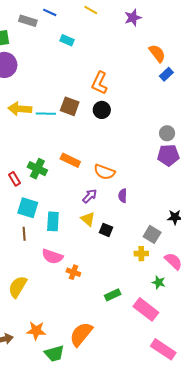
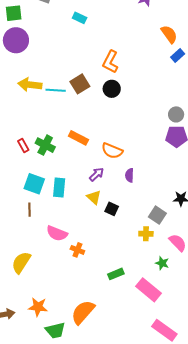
brown square: (70, 106) -> (80, 84), turned 36
red rectangle: (14, 179) -> (23, 145), moved
cyan rectangle: (53, 221) -> (59, 187), moved

